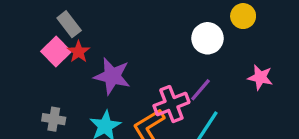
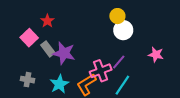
yellow circle: (243, 16) -> (117, 16), moved
gray rectangle: (69, 24) -> (48, 49), moved
red star: (78, 52) -> (47, 21), moved

